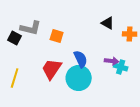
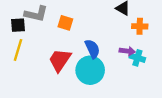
orange cross: (130, 34) -> (140, 26), moved
black square: (15, 38) -> (18, 25), turned -32
yellow line: (15, 78) -> (18, 50), moved

